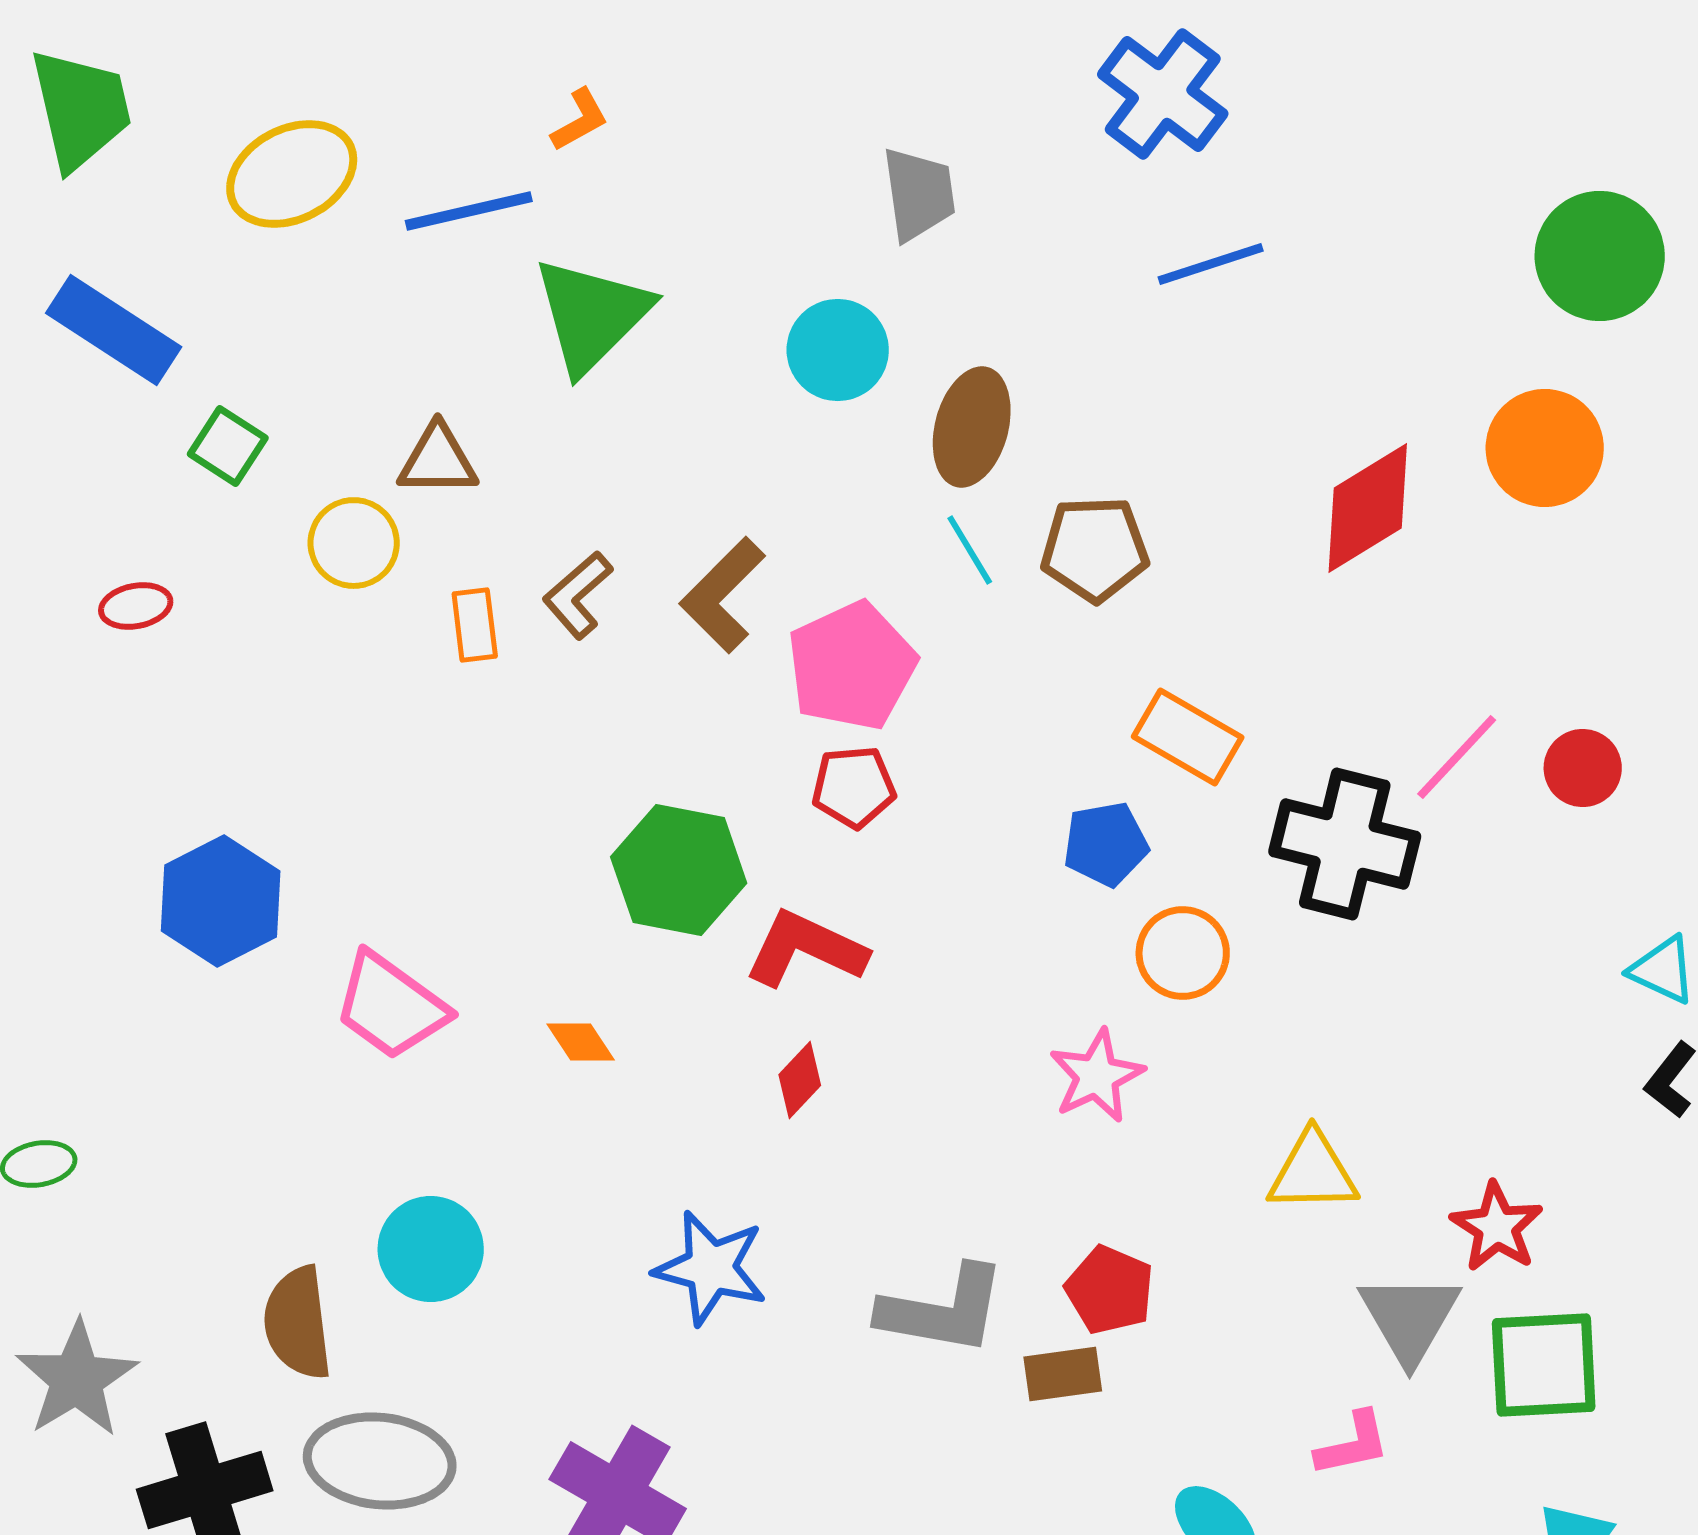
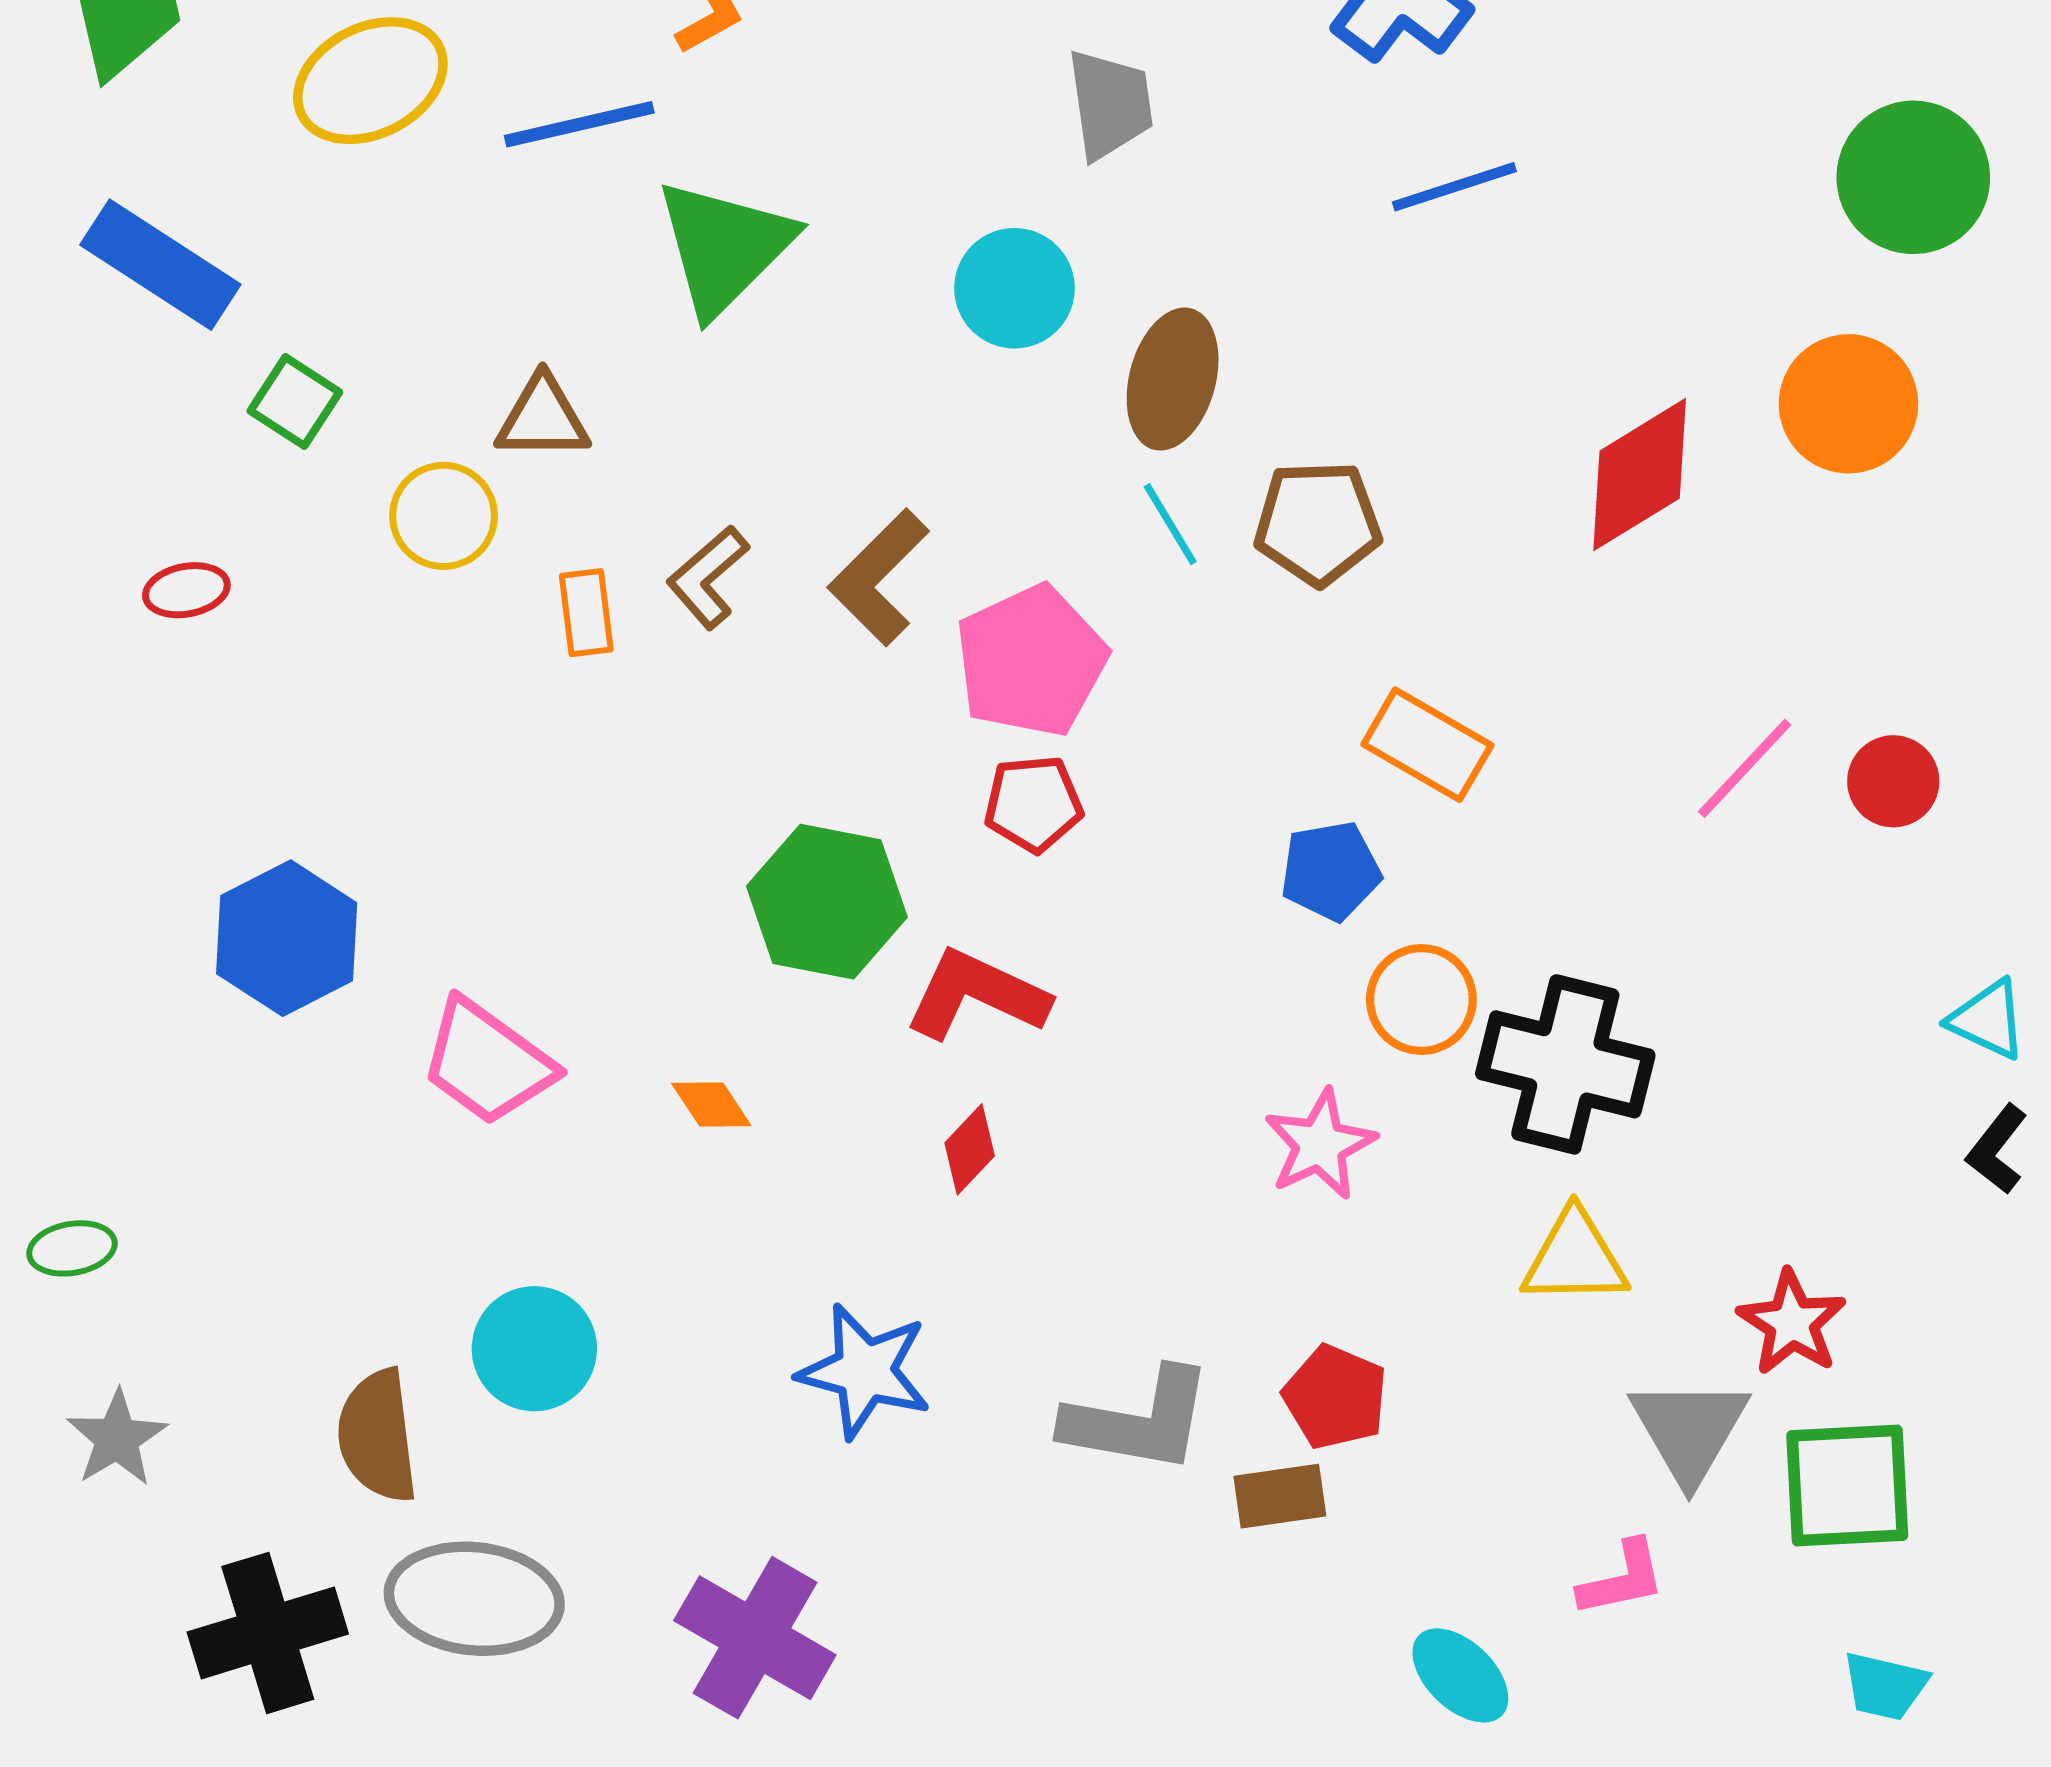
black cross: (1345, 844) -> (1565, 1064), moved
gray star: (77, 1379) -> (117, 1438), moved, size x0.7

